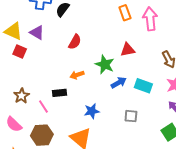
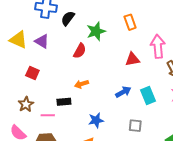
pink arrow: (150, 19) -> (158, 46), moved
red square: (20, 51) -> (32, 73), moved
green star: (105, 64) -> (96, 31), moved, turned 30
cyan rectangle: (143, 86) -> (148, 95), turned 48
pink line: (43, 106) -> (48, 115), turned -56

